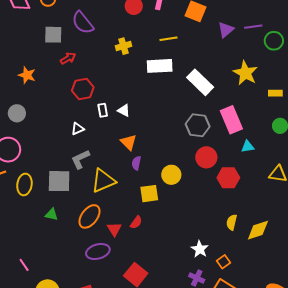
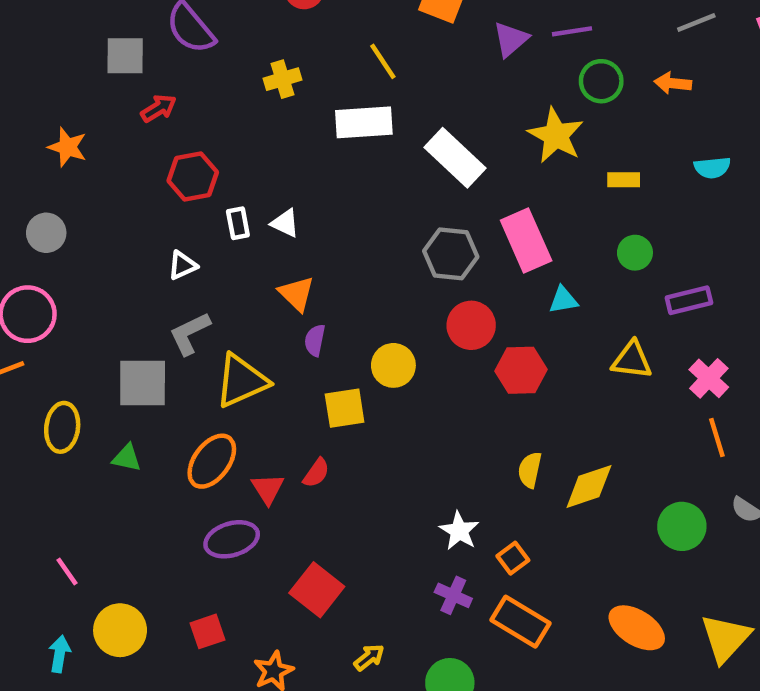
yellow line: (169, 39) -> (383, 61), turned 66
green circle: (274, 41) -> (601, 81), moved
yellow ellipse: (24, 184) -> (62, 427), moved

